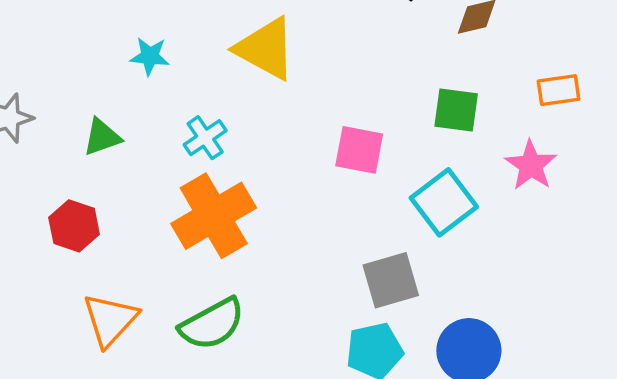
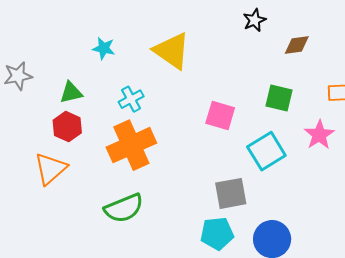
red hexagon: (74, 226) -> (67, 127), moved
orange triangle: (110, 320) -> (51, 169), moved

